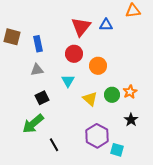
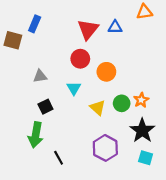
blue rectangle: (38, 44) -> (35, 24), moved, turned 35
black star: (131, 120) -> (142, 131), size x1.6
green arrow: (33, 124) -> (36, 135), turned -40
cyan square: (117, 150) -> (146, 158), moved

